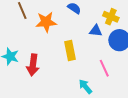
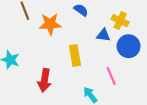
red arrow: (33, 65) -> (44, 80), moved

